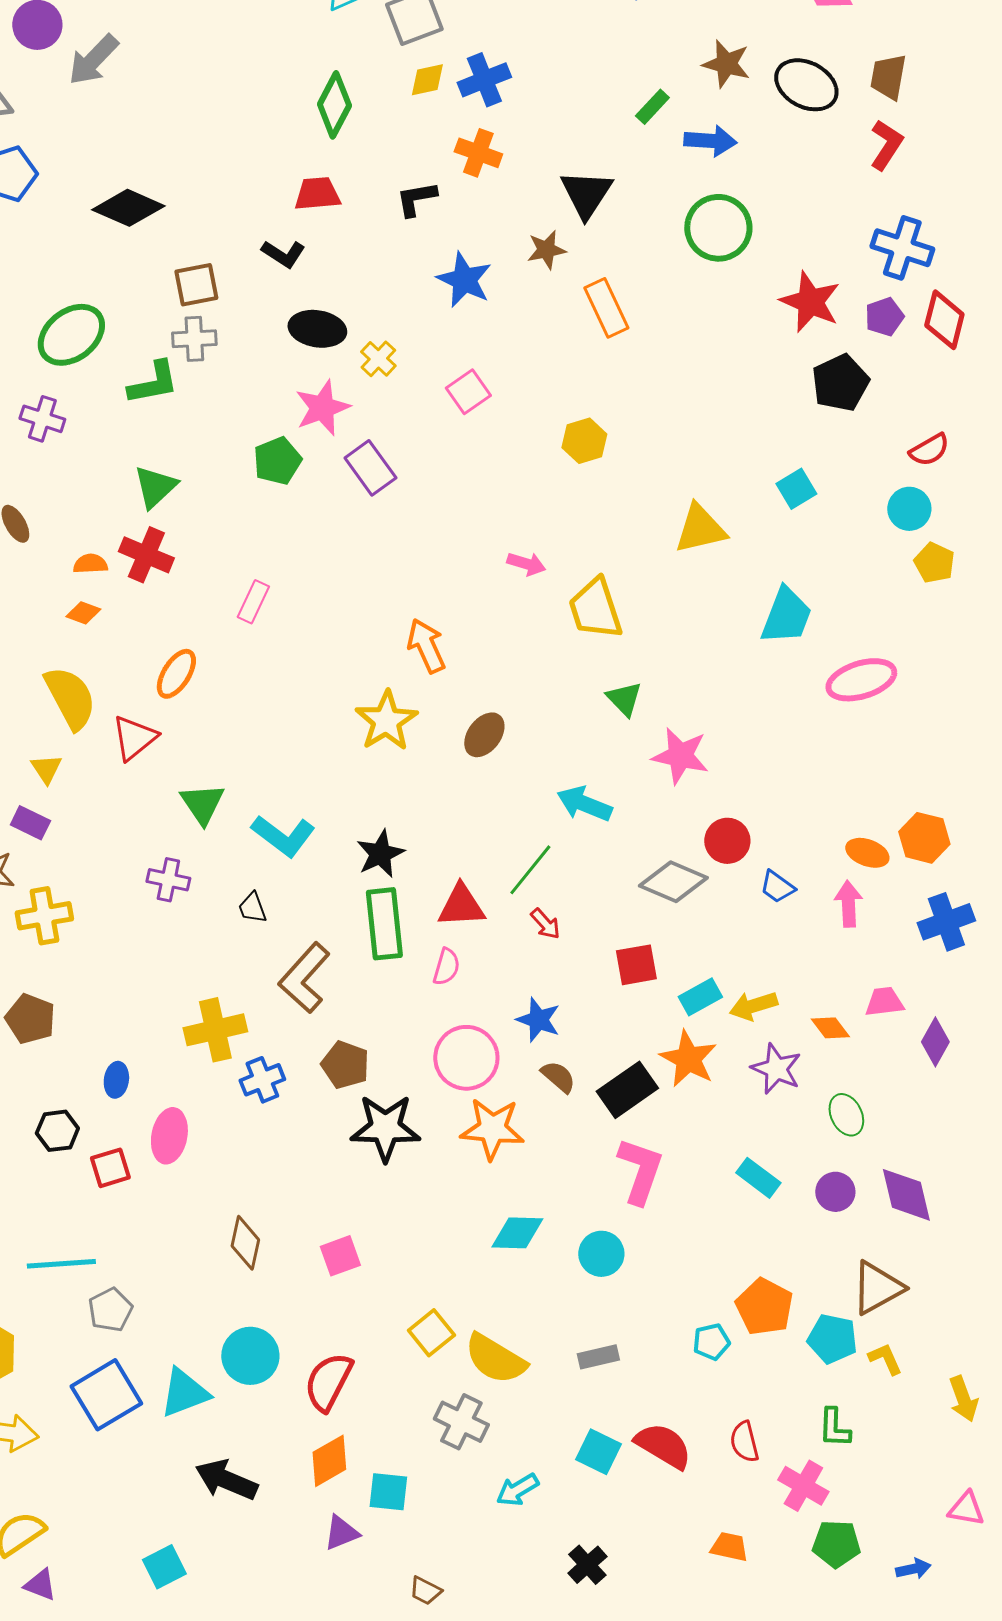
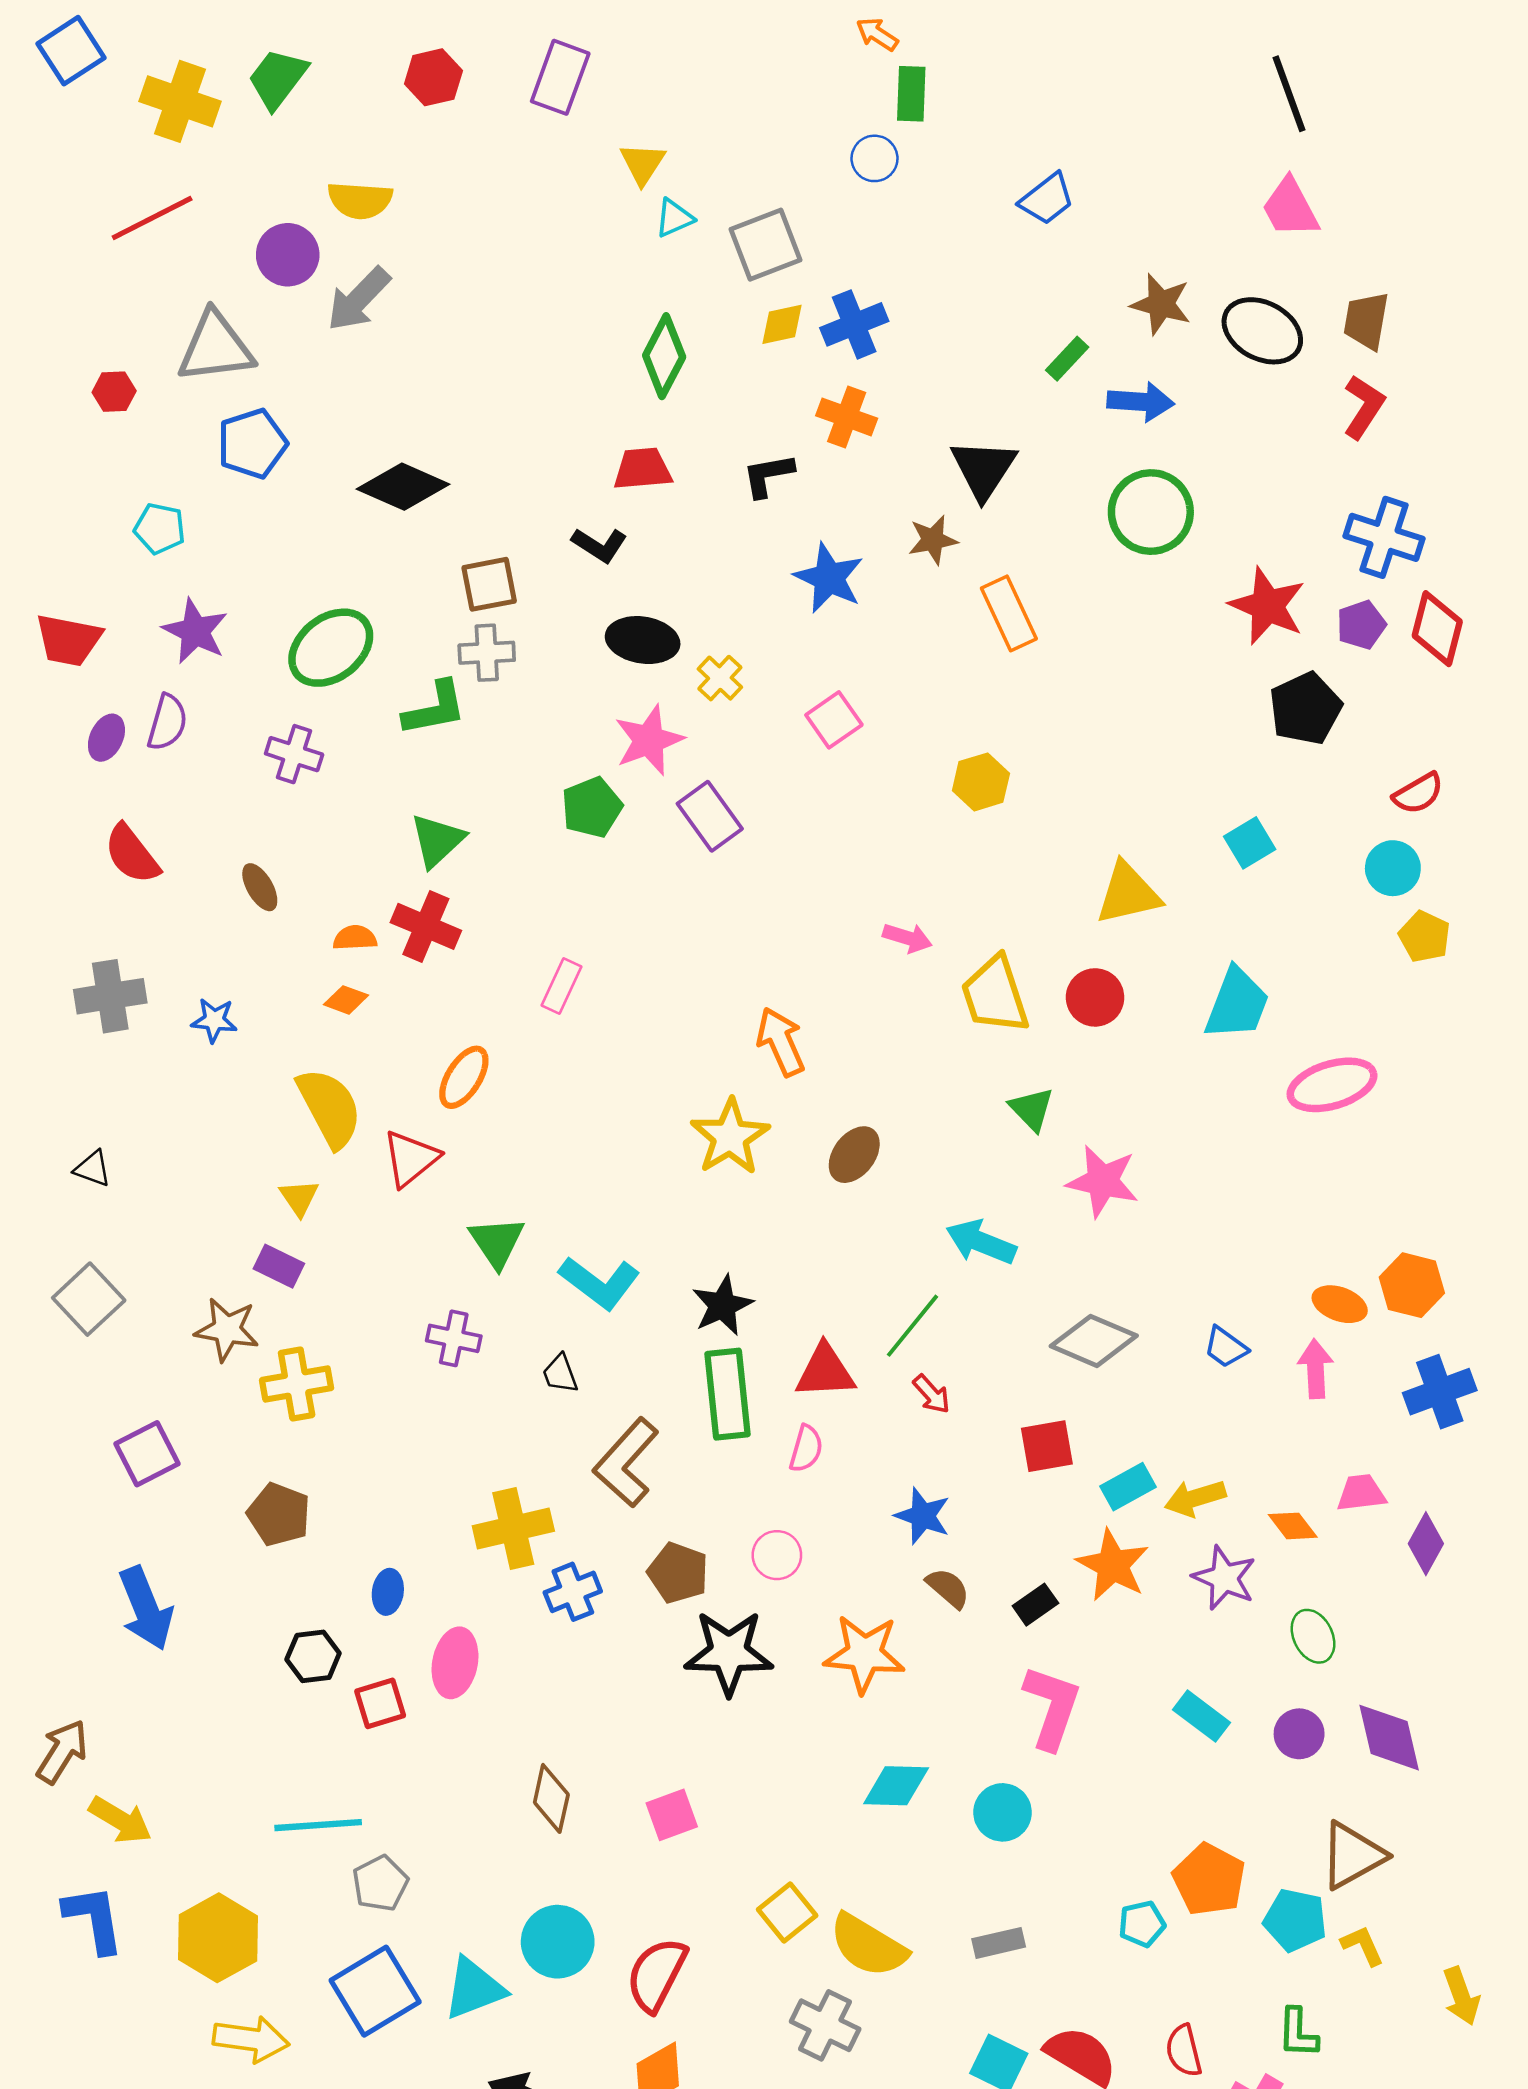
red circle: (727, 841) -> (1095, 997), moved
pink circle: (466, 1058) -> (777, 1555), moved, size x0.6
black rectangle: (627, 1090) -> (1035, 1605), size x0.6

